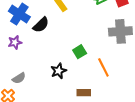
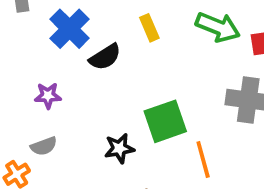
purple star: (15, 42) -> (48, 96), moved
green square: (80, 52) -> (165, 121), size x1.6

